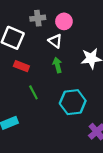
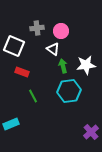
green arrow: (57, 65) -> (63, 66), moved
cyan hexagon: (73, 102) -> (69, 91), moved

